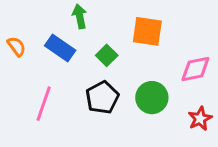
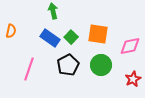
orange square: (147, 31) -> (98, 34), moved
orange semicircle: (17, 46) -> (11, 31), turned 48
blue rectangle: (60, 48) -> (50, 38), moved

